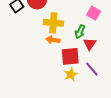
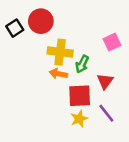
pink square: (94, 13) -> (112, 42), turned 32
green arrow: (80, 32) -> (82, 64), moved

